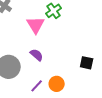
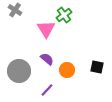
orange circle: (57, 84) -> (67, 70), moved

